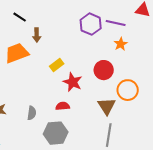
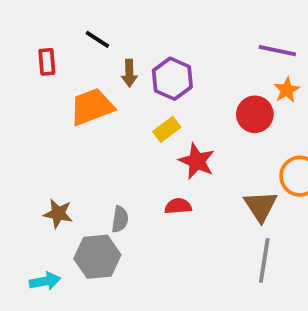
purple hexagon: (91, 24) -> (172, 79), moved
red circle: (104, 70) -> (255, 114), moved
gray hexagon: (56, 133) -> (97, 257), moved

